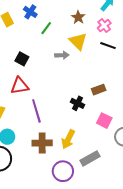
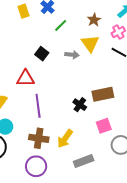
black square: (22, 59) -> (42, 54), moved
brown rectangle: (99, 90) -> (103, 94), size x1.5
pink square: (104, 121) -> (104, 126), turned 35
purple circle: (63, 171) -> (36, 166), moved

